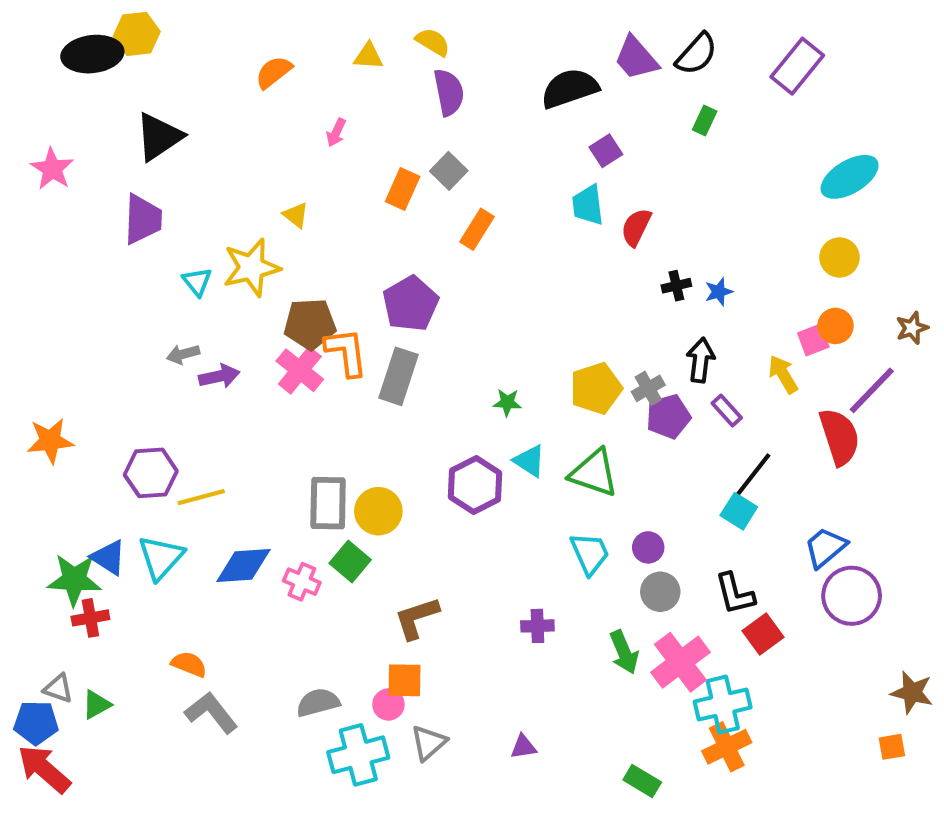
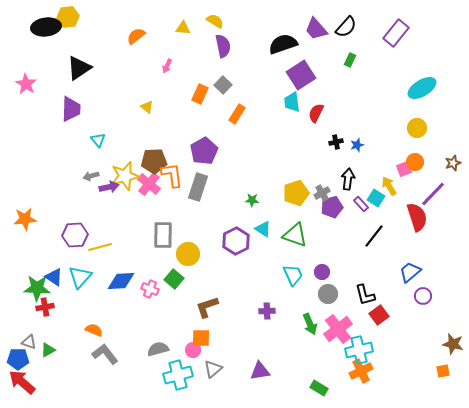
purple square: (606, 151) -> (301, 75), size x1.8
yellow star: (251, 268) -> (125, 176), moved
gray rectangle: (328, 503) -> (163, 235), moved
cyan square: (739, 511) -> (376, 198), moved
purple circle: (852, 596) -> (423, 296), size x0.6
purple triangle: (523, 747) -> (260, 371), size x1.5

